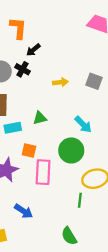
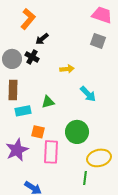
orange L-shape: (18, 28) -> (28, 19), turned 35
gray square: (94, 81) -> (98, 41), moved
cyan arrow: (83, 125) -> (88, 94), moved

